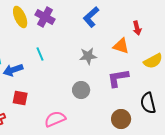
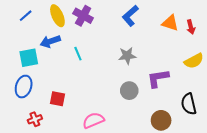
red arrow: (137, 28) -> (191, 27), moved
orange triangle: (121, 46) -> (170, 23), moved
blue arrow: (13, 70) -> (50, 41), moved
gray circle: (81, 90) -> (129, 91), moved

